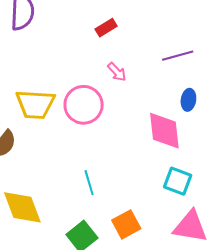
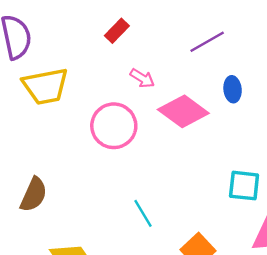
yellow trapezoid: (35, 104) -> (45, 86), moved
pink diamond: (164, 131) -> (183, 111), moved, turned -33

